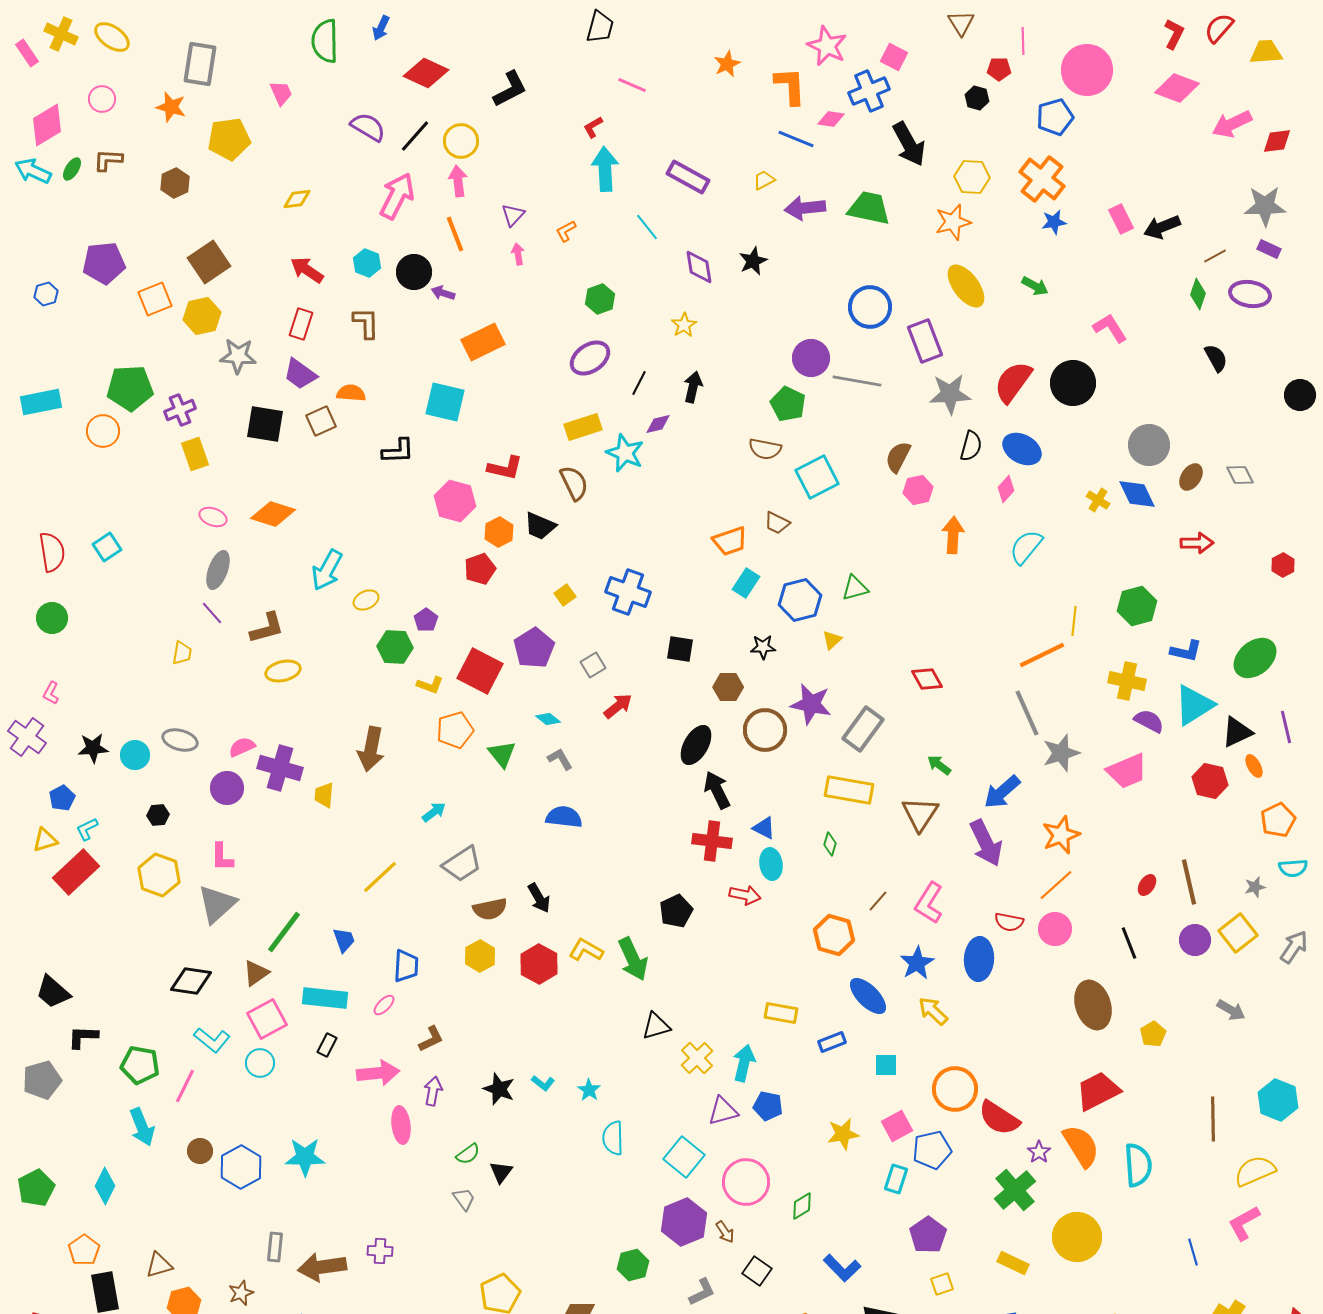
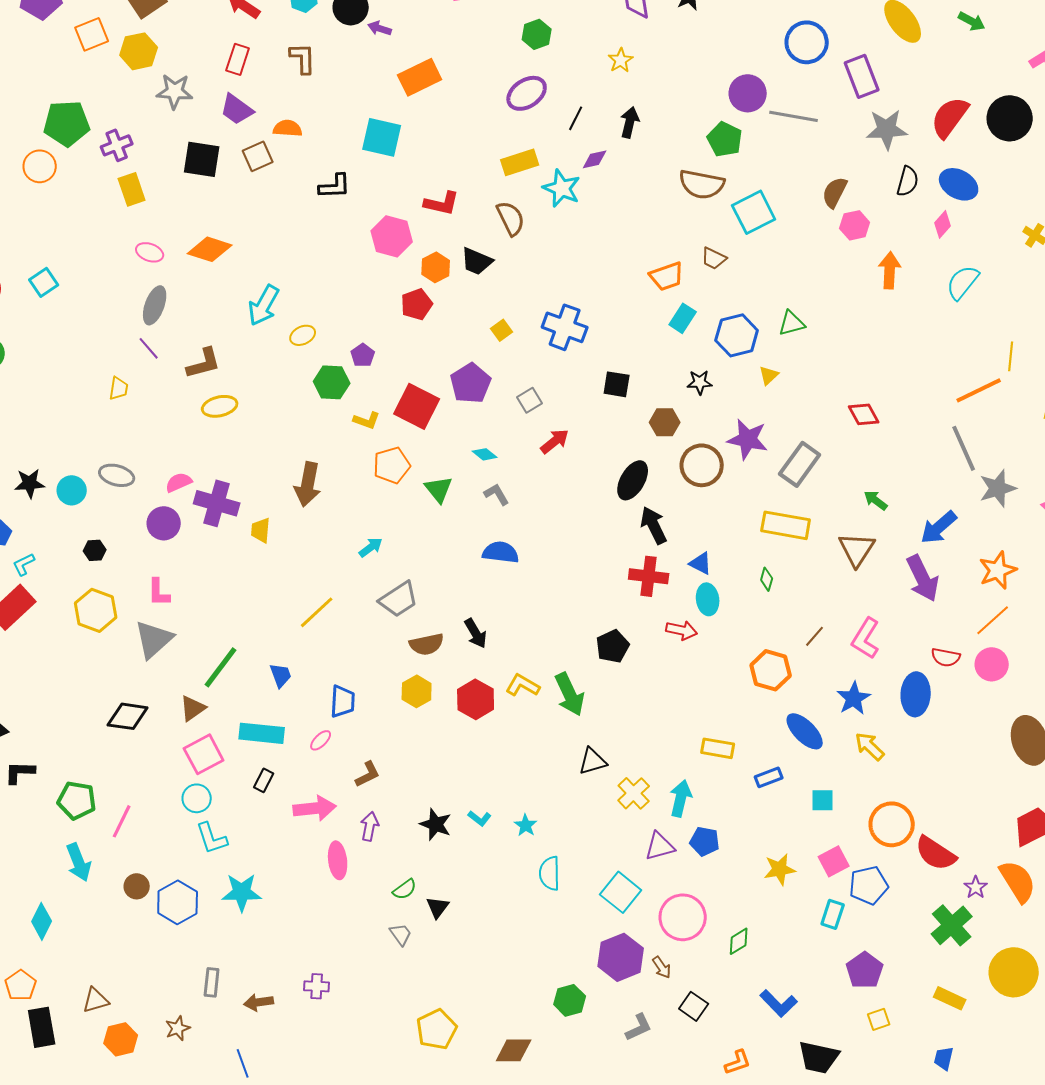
brown semicircle: (765, 449) -> (702, 184), size x1.4
cyan L-shape: (212, 1040) -> (212, 838), moved, turned 33
brown arrow: (322, 1267) -> (259, 1002), size x0.6

